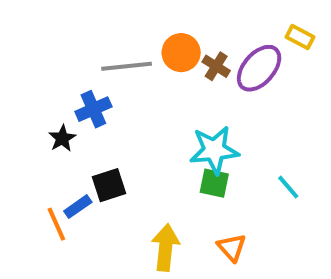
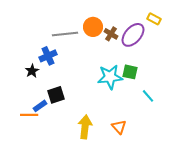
green square: (214, 183) -> (130, 72), moved
orange line: (56, 224) -> (29, 115), turned -66

